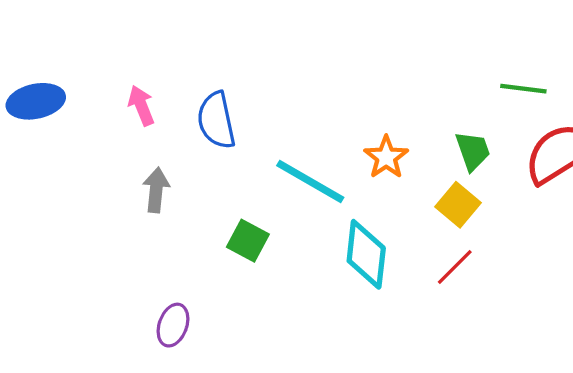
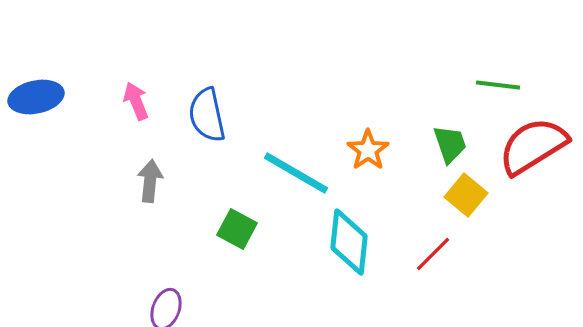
yellow square: (458, 205) -> (466, 195), moved

